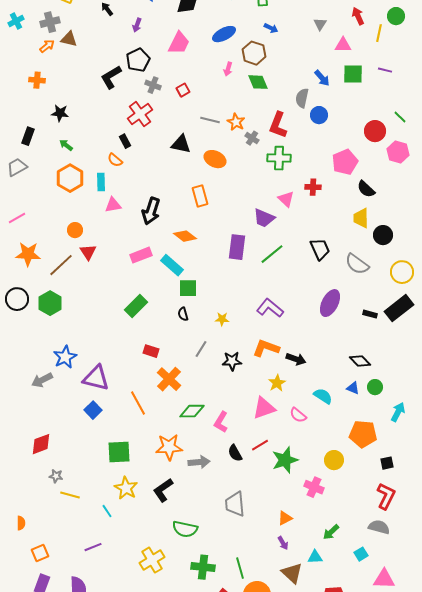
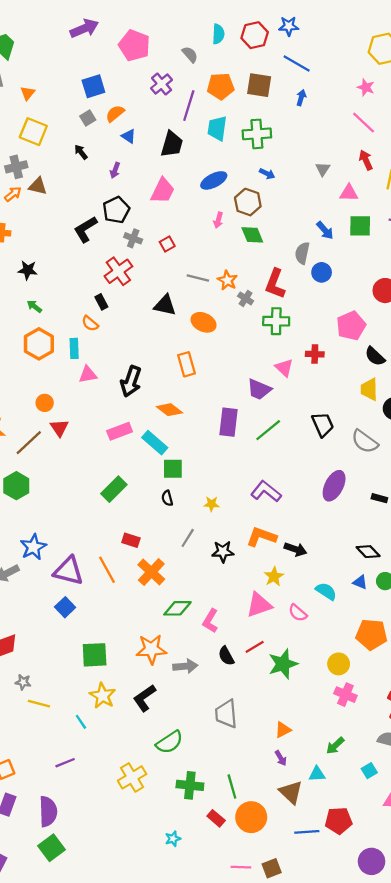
orange line: (138, 403) -> (107, 570), moved
pink cross: (314, 487) -> (345, 695), moved
green semicircle: (185, 529) -> (169, 742), turned -45

